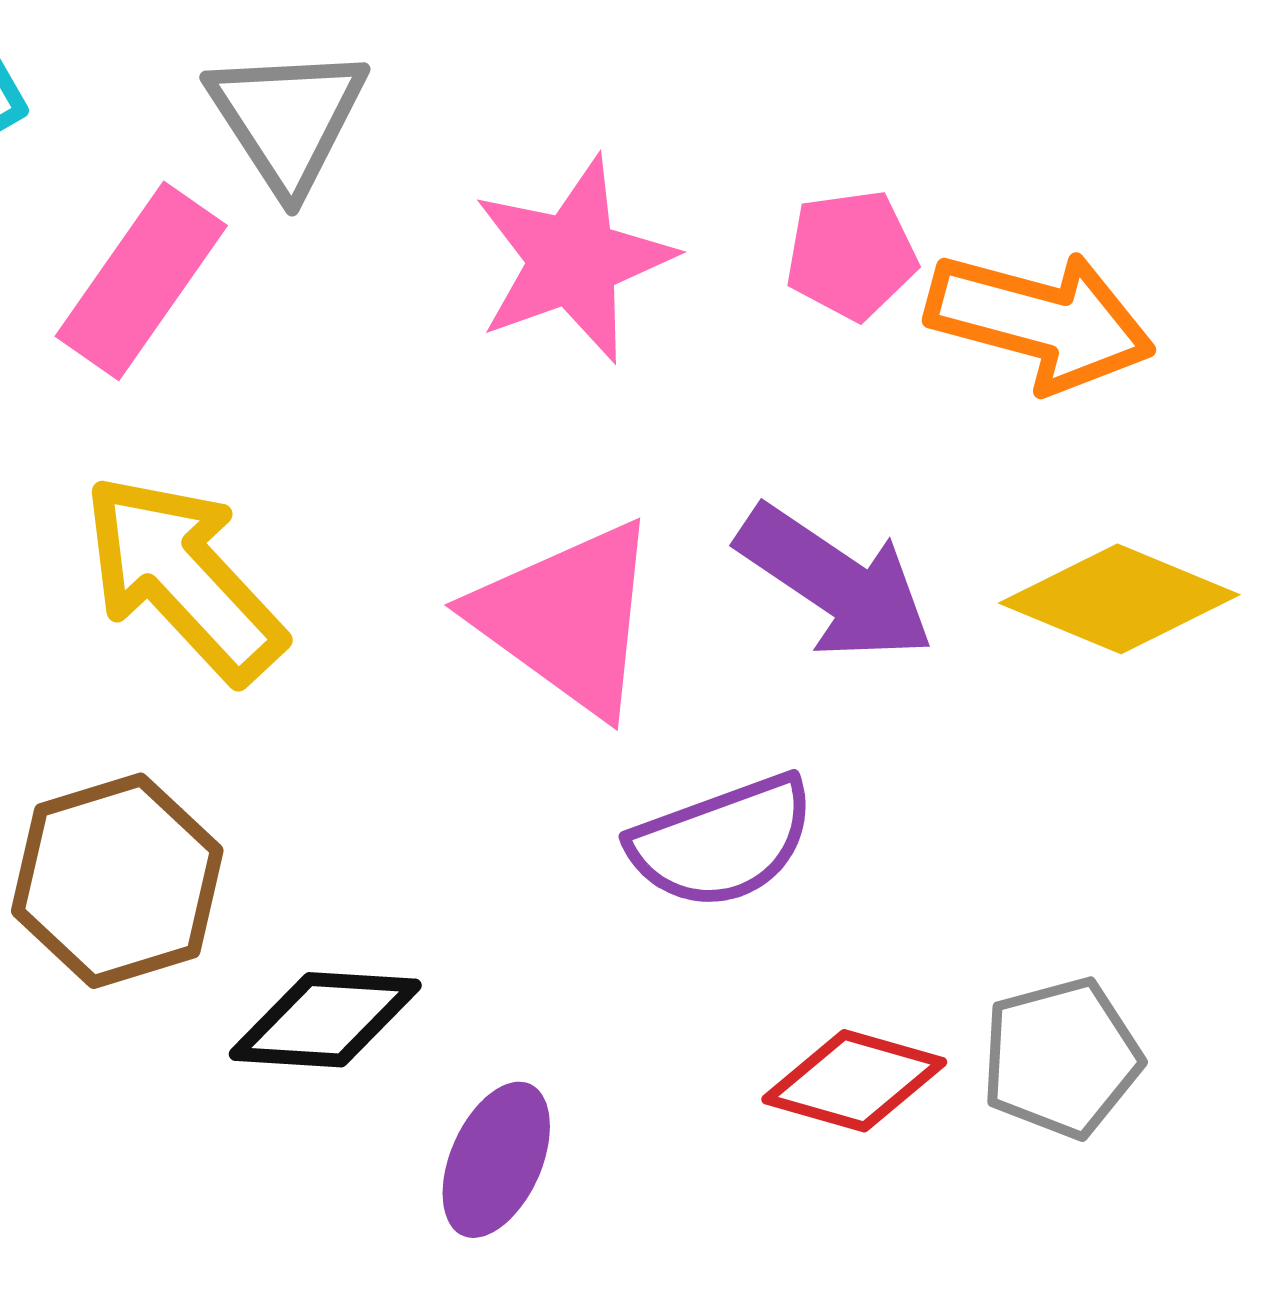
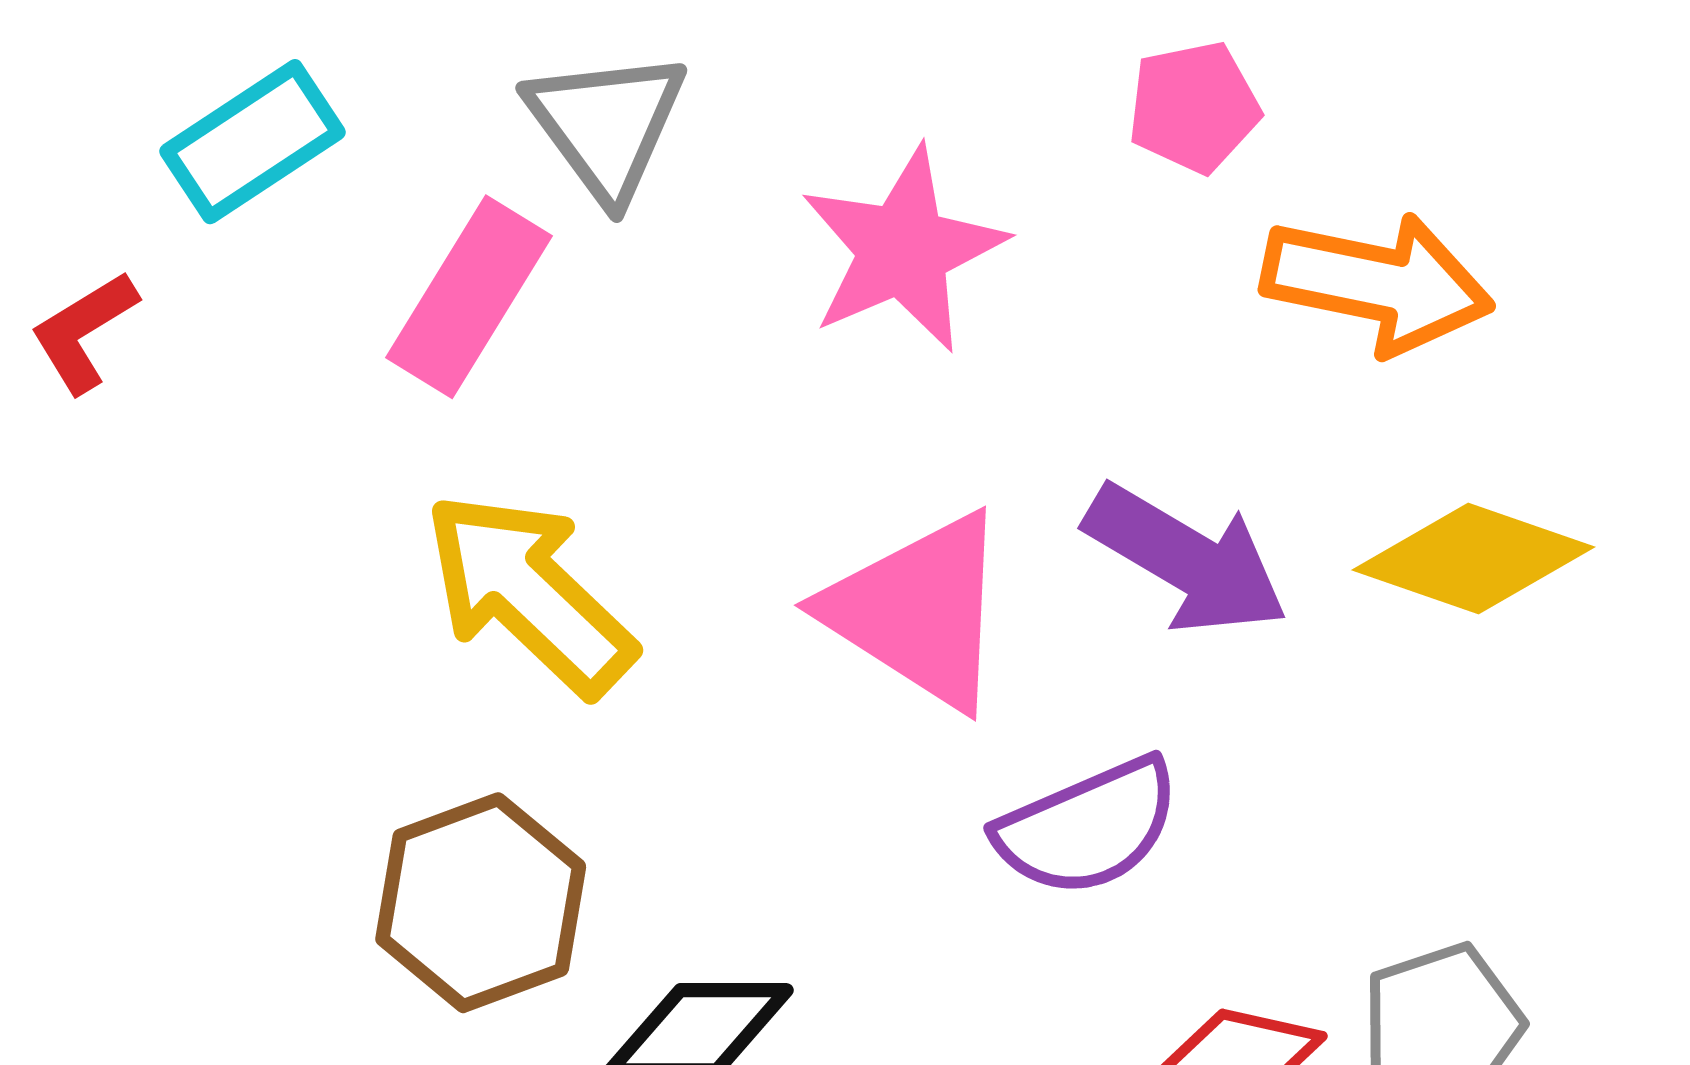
pink pentagon: (851, 255) -> (1194, 107), moved

